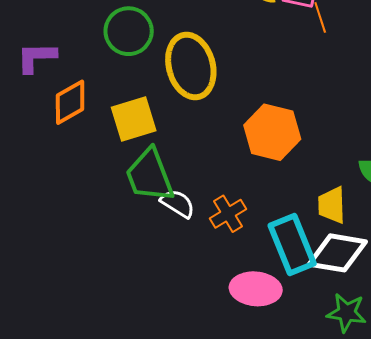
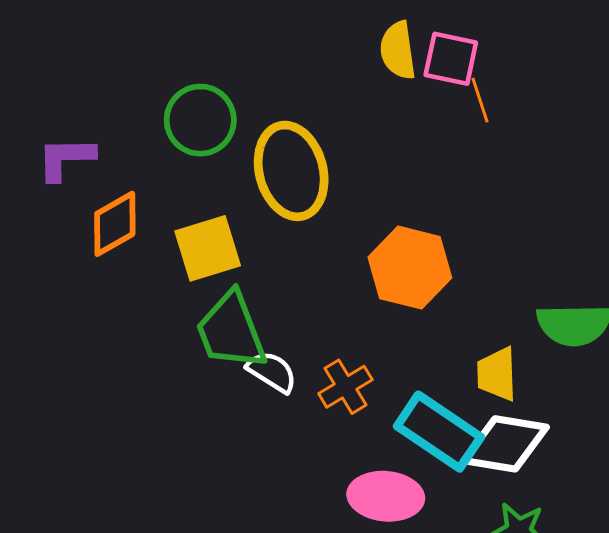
cyan rectangle: (292, 245) -> (439, 432), turned -34

